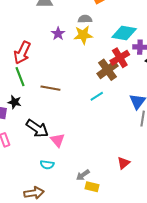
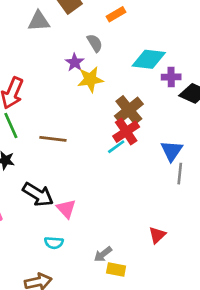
gray semicircle: (85, 19) -> (95, 43), turned 64
purple star: (58, 34) -> (75, 62), moved
yellow star: (83, 35) -> (90, 79), moved
red cross: (120, 58) -> (126, 132), moved

